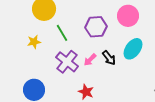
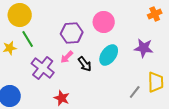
green line: (62, 33) -> (28, 39), moved
pink arrow: (90, 60) -> (67, 57), moved

